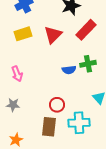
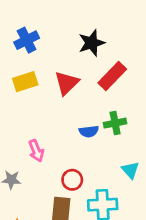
pink arrow: (17, 74) -> (36, 151), moved

